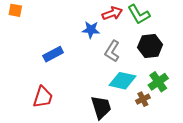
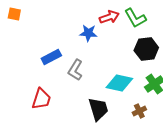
gray L-shape: (112, 51) -> (75, 70), moved
brown cross: (143, 99) -> (139, 111), moved

